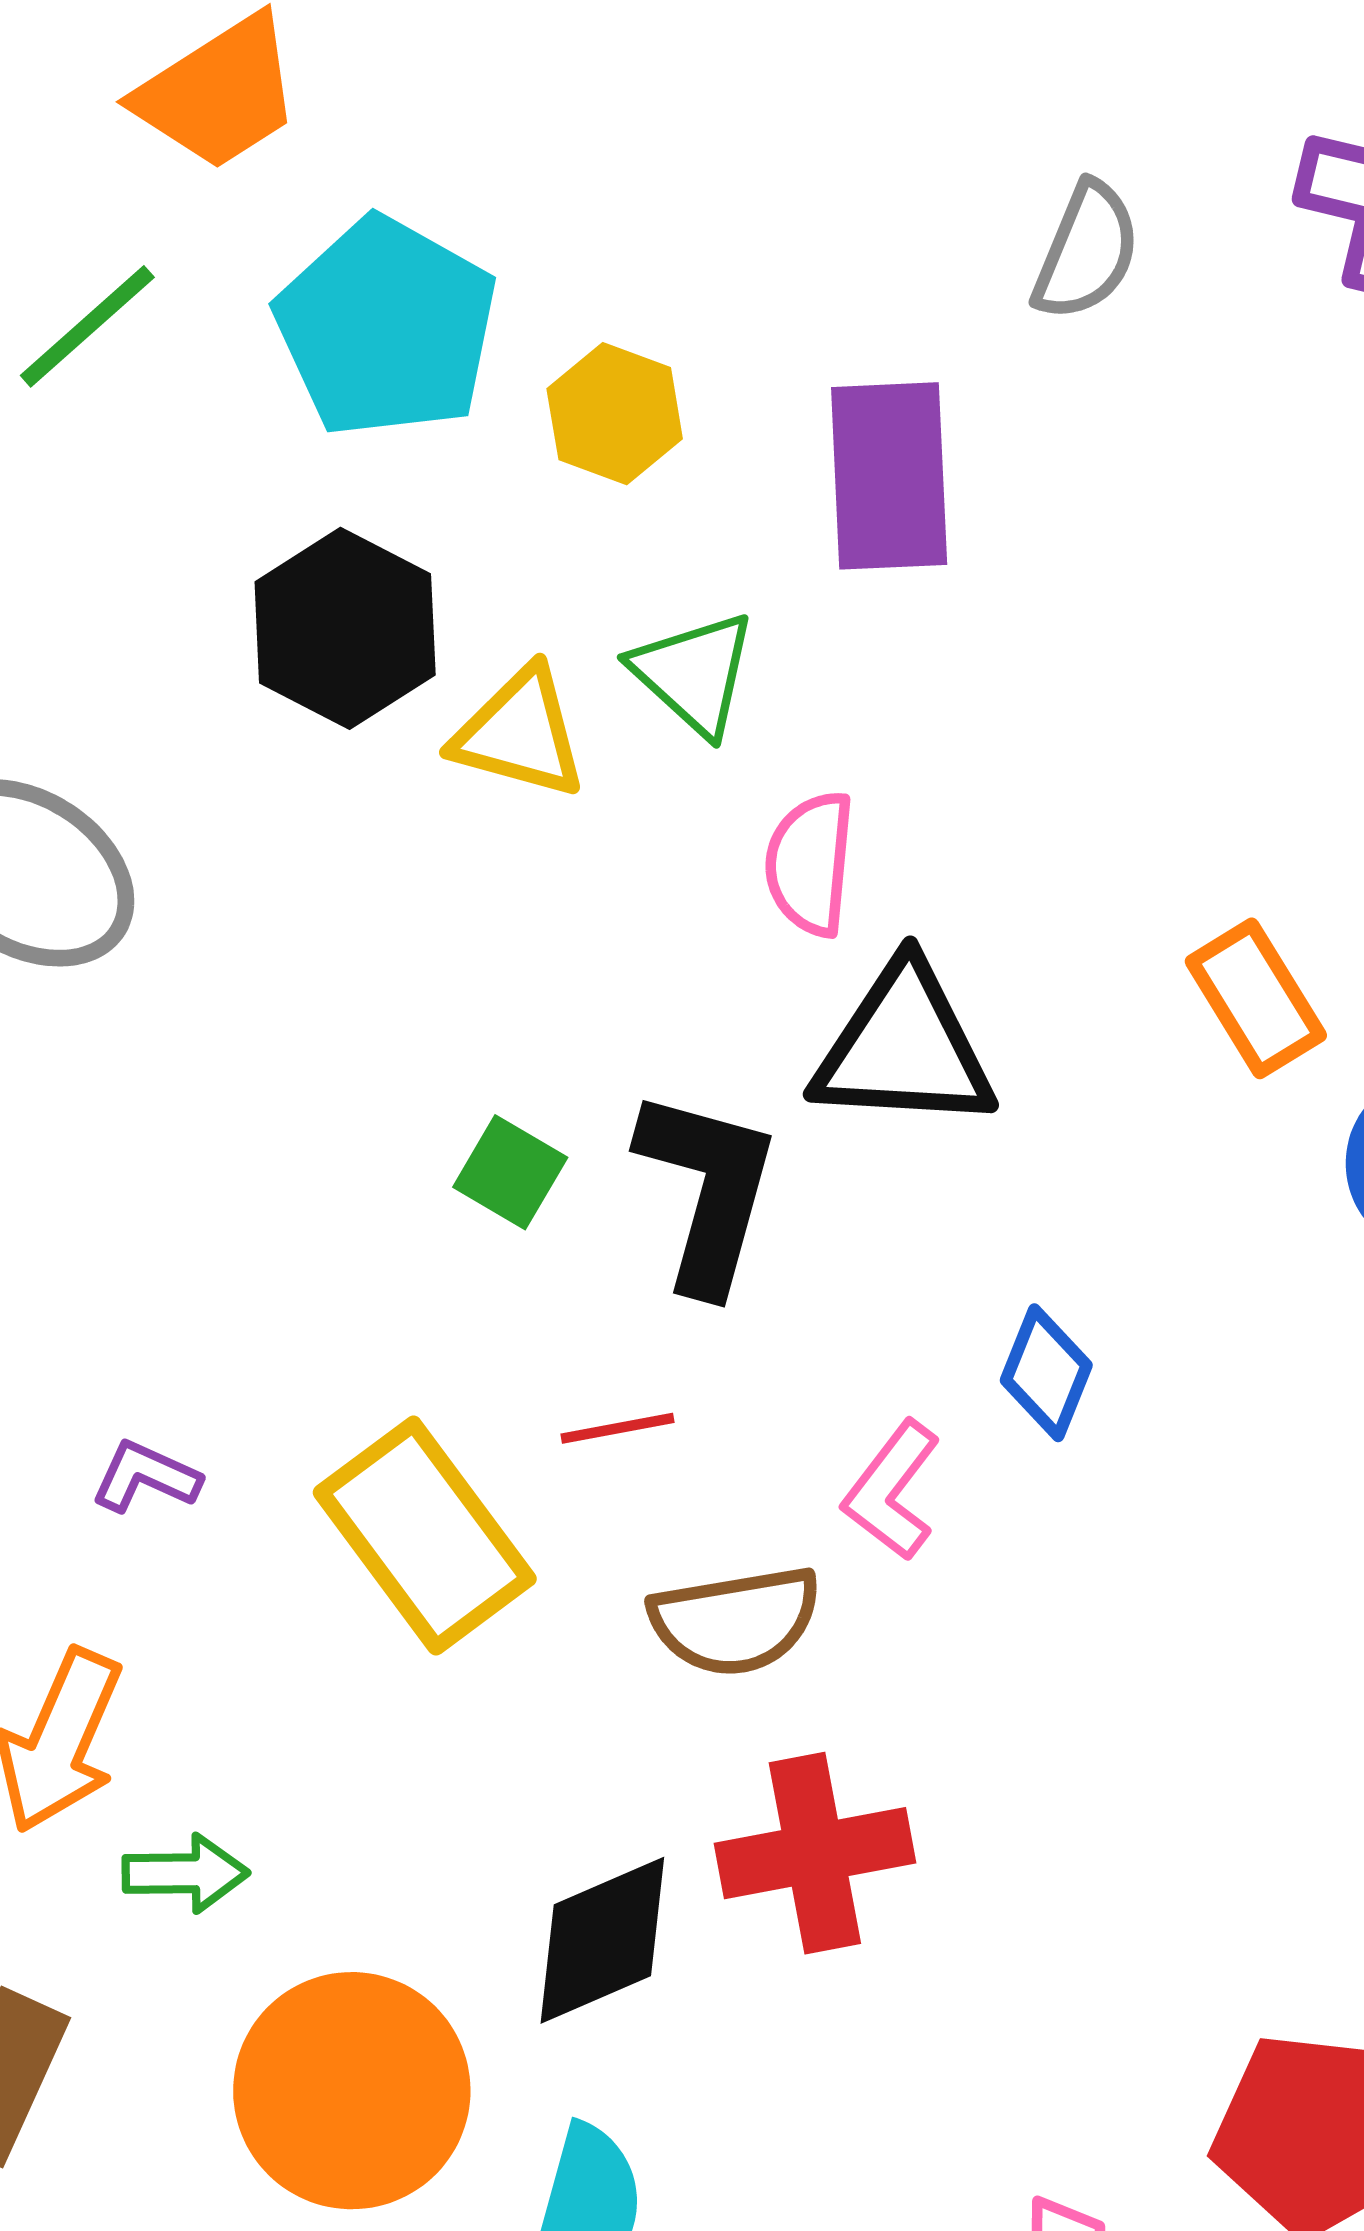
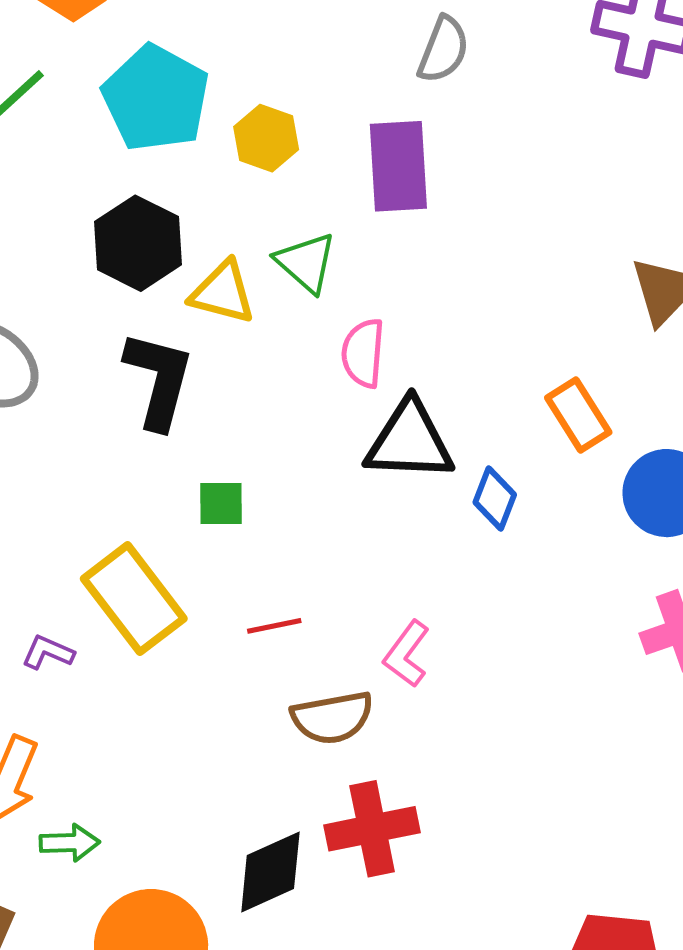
gray semicircle: (1086, 251) -> (443, 50), moved
green square: (510, 1172) -> (221, 504), turned -30
black L-shape: (708, 1190) -> (159, 380), moved
blue diamond: (1046, 1373) -> (495, 498), moved
yellow rectangle: (425, 1536) -> (134, 599), moved

